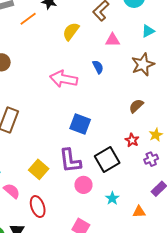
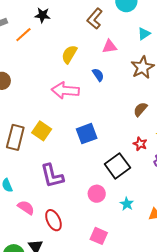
yellow semicircle: (71, 31) -> (69, 54), moved
blue square: (80, 124) -> (87, 134), turned -35
purple L-shape: (70, 161) -> (52, 176), moved
yellow square: (39, 169) -> (42, 131), moved

